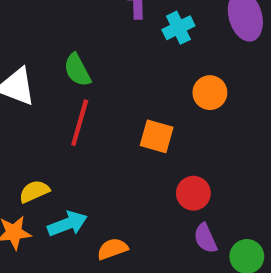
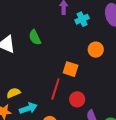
red line: (80, 123) -> (55, 89), moved
red circle: (193, 193) -> (77, 99), moved

